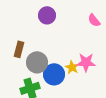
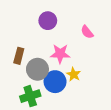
pink semicircle: (94, 20) -> (87, 32), moved
pink star: (86, 62) -> (60, 54), moved

